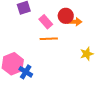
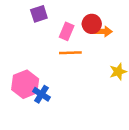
pink rectangle: (46, 22) -> (67, 31), turned 64

